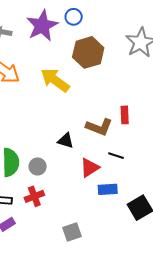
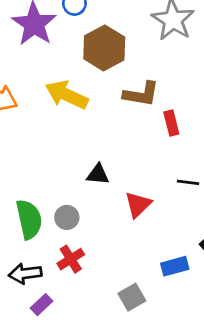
brown L-shape: (99, 127) -> (141, 94), moved
black line: (116, 156) -> (188, 182), moved
blue rectangle: (108, 189) -> (175, 266), moved

